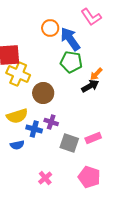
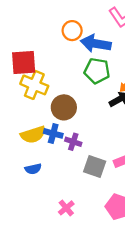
blue arrow: (70, 39) -> (96, 44), turned -45
blue cross: (34, 129) -> (53, 133), moved

